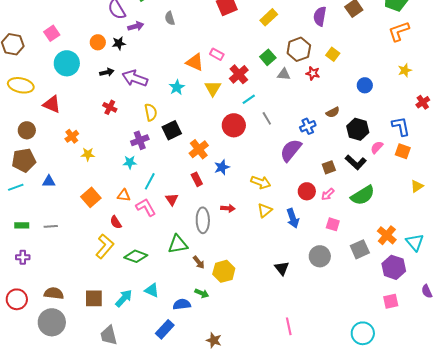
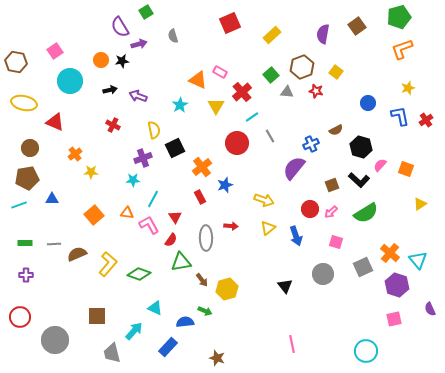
purple arrow: (135, 78) -> (138, 96), size x0.7
blue L-shape: (401, 126) -> (400, 116), moved
red semicircle: (116, 222) -> (171, 240), moved, turned -112
brown semicircle: (54, 293) -> (77, 254), moved, turned -30
cyan arrow: (124, 298) -> (134, 331), moved

